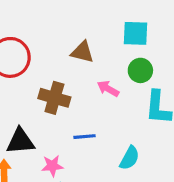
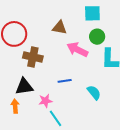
pink arrow: (108, 89) -> (77, 50), size x1.5
brown cross: (54, 98) -> (33, 57), moved
cyan semicircle: (130, 158) -> (94, 93), turned -63

